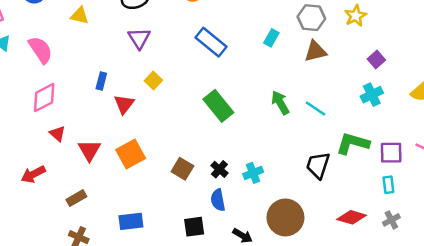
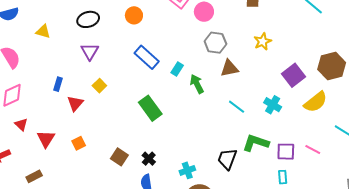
gray hexagon: (311, 18) -> (215, 43), moved
cyan rectangle: (271, 38) -> (177, 69), moved
purple square: (376, 60) -> (293, 75), moved, size x1.6
cyan cross: (372, 95) -> (273, 105), turned -36
green arrow: (280, 103) -> (197, 84), moved
cyan line: (315, 108) -> (237, 107), moved
orange square: (131, 154) -> (79, 143), size x0.6
cyan cross: (253, 173) -> (187, 170), moved

